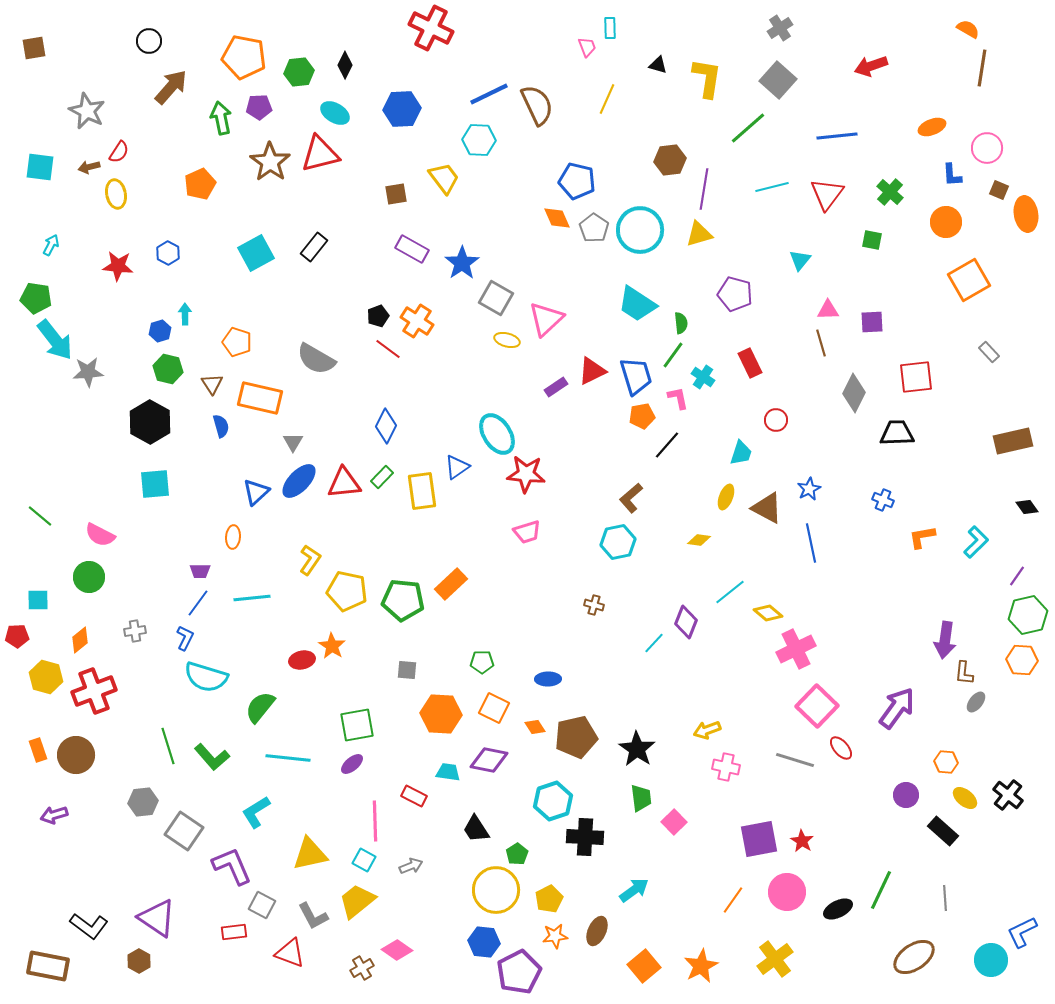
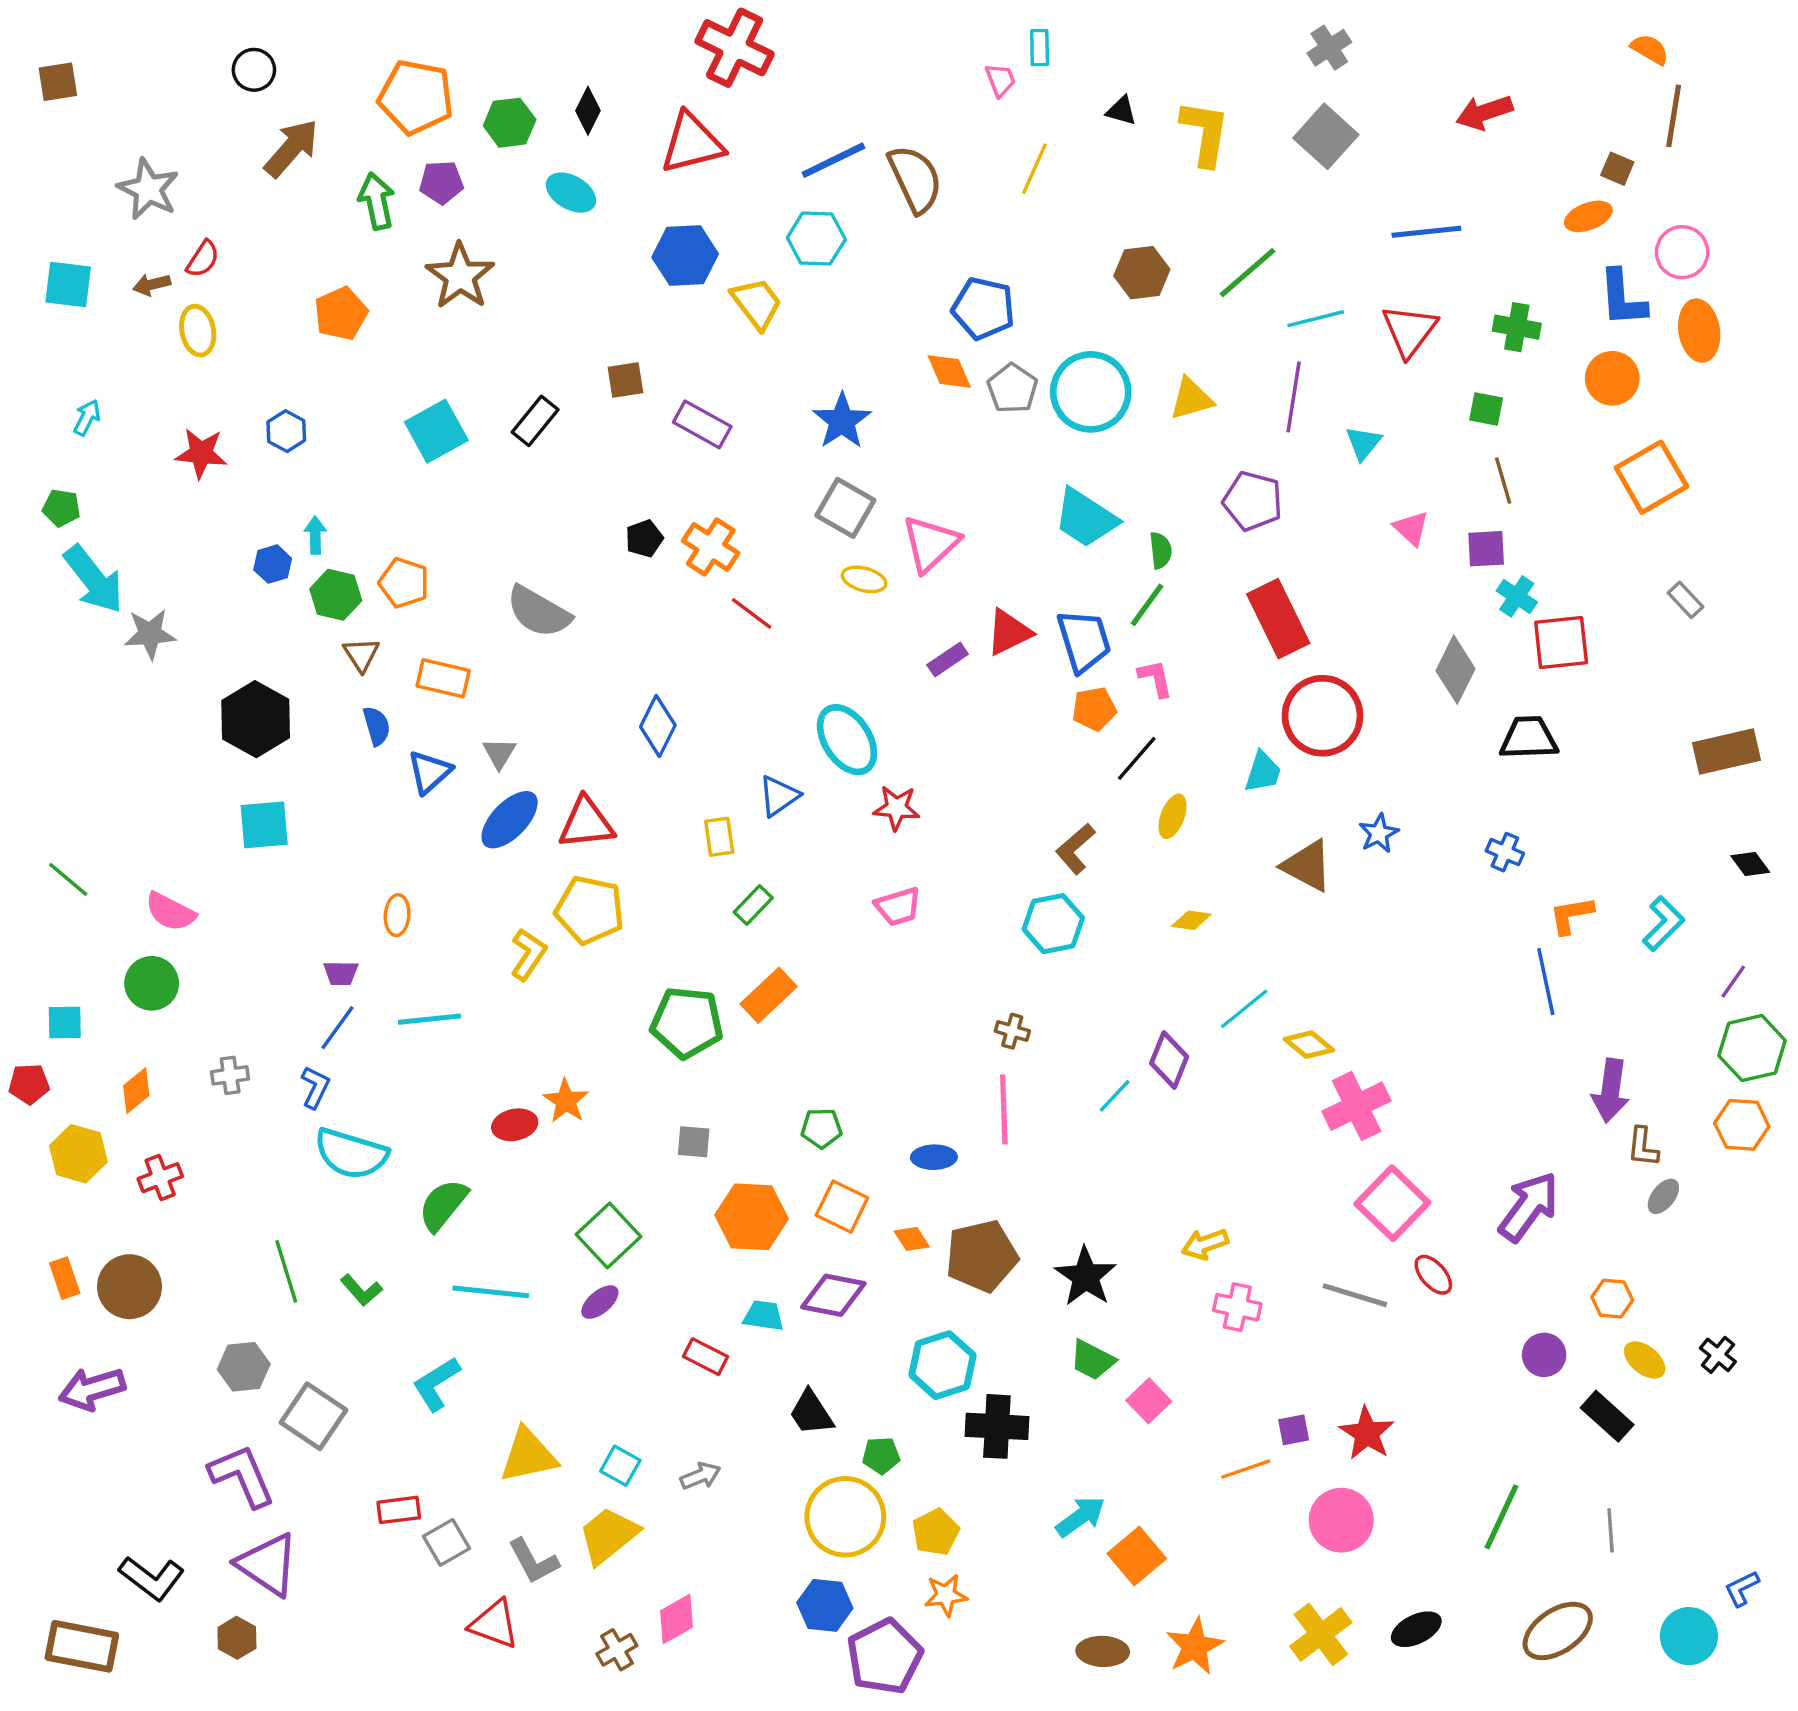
blue hexagon: (402, 109) -> (685, 256), moved
green line: (748, 128) -> (1248, 273), moved
red triangle: (320, 154) -> (692, 143), moved
blue L-shape: (952, 175) -> (1622, 298), size x1.5
purple line: (704, 189) -> (1294, 397), moved
brown square: (999, 190) -> (1617, 169), moved
green cross: (890, 192) -> (1517, 327), turned -32
brown square: (396, 194) -> (625, 380), moved
orange ellipse: (1026, 214) -> (1699, 331), moved
blue star: (462, 263) -> (842, 421), moved
green pentagon: (36, 298) -> (61, 508), size x0.7
pink triangle: (828, 310) -> (1411, 528), turned 45
brown line: (821, 343) -> (1503, 481), moved
red line: (388, 349) -> (752, 613), moved
red rectangle: (750, 363) -> (1278, 619), size x1.5
green hexagon: (168, 369) -> (336, 595), moved
cyan cross: (703, 377) -> (1517, 596), moved
orange rectangle: (260, 398) -> (443, 678), size x0.7
red circle: (776, 420) -> (1323, 716), size x2.0
red star: (526, 474) -> (896, 808), size x0.7
green rectangle: (382, 477) -> (753, 905), moved
yellow rectangle: (422, 491) -> (719, 837), size x0.6
blue triangle: (256, 492) -> (429, 772), moved
yellow ellipse: (726, 497) -> (1173, 816), moved
blue line: (811, 543) -> (1546, 982), moved
yellow pentagon: (347, 591) -> (590, 910), moved
red cross: (94, 691) -> (160, 1178), size x0.6
green square: (357, 725) -> (608, 1236), turned -33
green L-shape: (212, 757) -> (361, 1290), size x0.7
black cross: (1008, 795) -> (1718, 1355), size x0.7
green trapezoid: (641, 798) -> (1092, 1360), turned 124
purple arrow: (54, 815) -> (92, 1389), size x1.4
pink line: (375, 821) -> (1004, 1109), moved
purple square: (759, 839) -> (1294, 1430), size x0.5
red star: (802, 841) -> (1367, 1433), size x1.4
green pentagon: (517, 854) -> (881, 1455), turned 30
purple L-shape: (232, 866) -> (242, 1476), moved
orange line: (733, 900) -> (1246, 1469), moved, turned 36
gray square: (262, 905) -> (447, 1542), turned 32
black ellipse: (838, 909) -> (1416, 1629), moved
brown ellipse: (597, 931) -> (1103, 1651), moved, turned 68
red rectangle: (234, 932) -> (399, 1510), moved
blue L-shape: (1022, 932) -> (1742, 1588), size x0.7
pink diamond: (397, 950) -> (677, 1619), turned -64
orange square: (644, 966) -> (1137, 1556), moved

